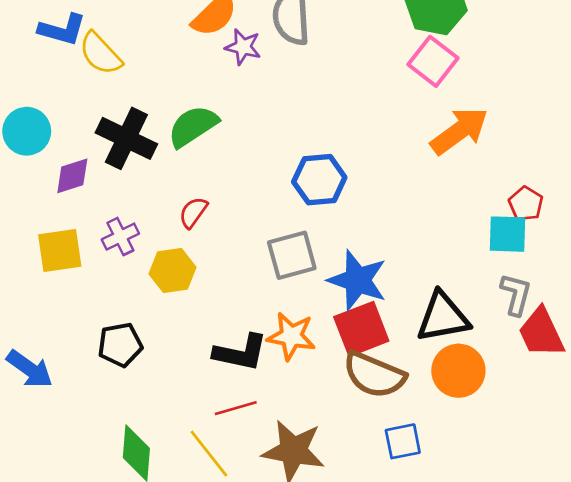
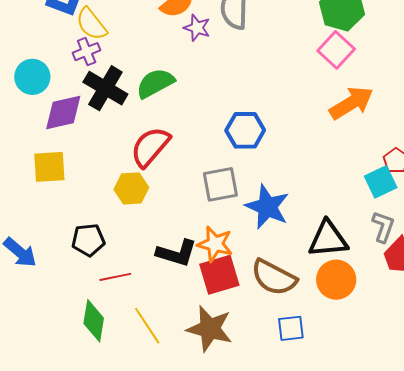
purple diamond: (72, 176) -> (63, 113), size x1.4
red semicircle: (193, 212) -> (150, 147), size x1.8
cyan square: (507, 234) -> (381, 182), turned -32
purple cross: (120, 237) -> (87, 52), moved
red square: (361, 329) -> (219, 275), moved
red line: (236, 408) -> (115, 277), moved

